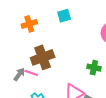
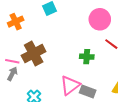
pink line: (31, 73) -> (12, 61), moved

